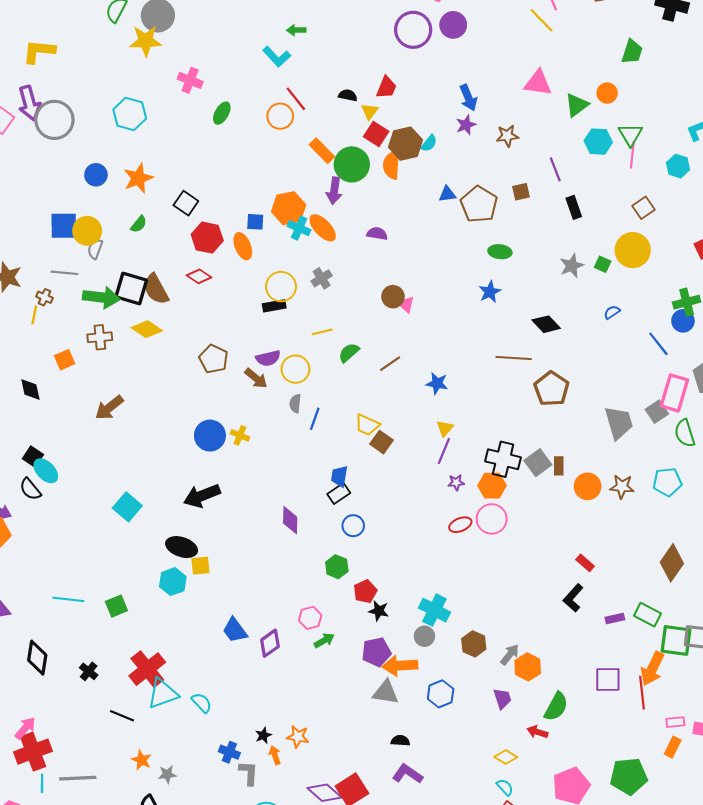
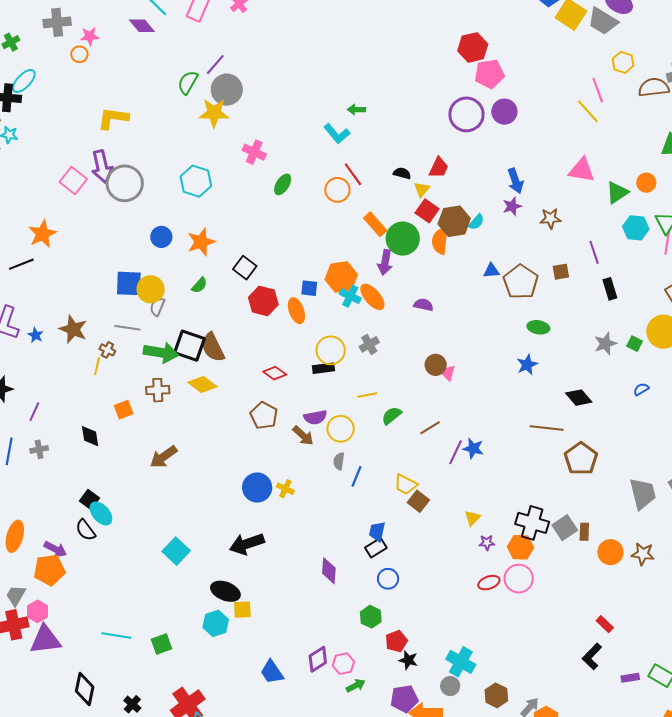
red diamond: (199, 276) -> (275, 373), moved
yellow triangle: (445, 428) -> (472, 518), moved
purple line: (444, 451) -> (456, 452), moved
purple diamond: (270, 643) -> (318, 659), moved

